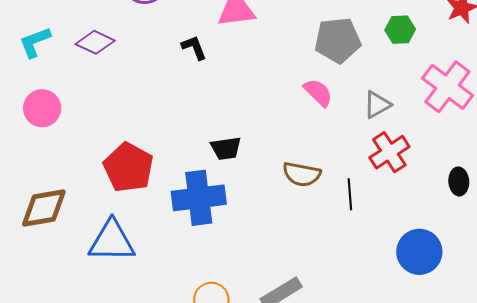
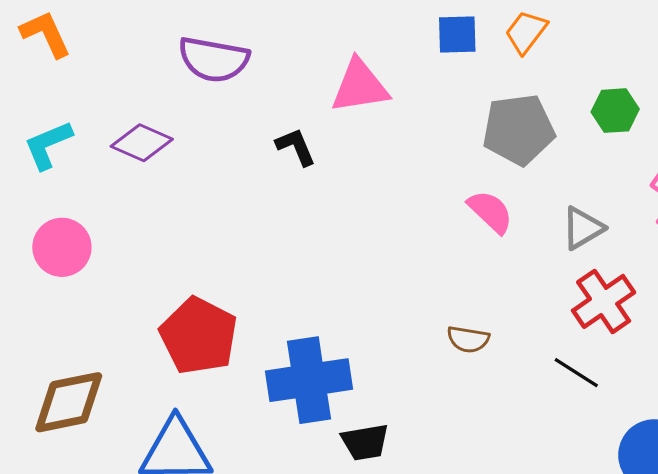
black trapezoid: (226, 148) -> (365, 442), moved
brown semicircle: (302, 174) -> (468, 339), size x0.7
black line: (350, 194) -> (576, 373), moved, turned -52

